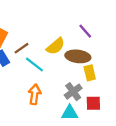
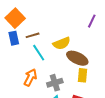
purple line: (85, 31) -> (92, 21), moved, turned 48
gray cross: (73, 92) -> (55, 83), moved

